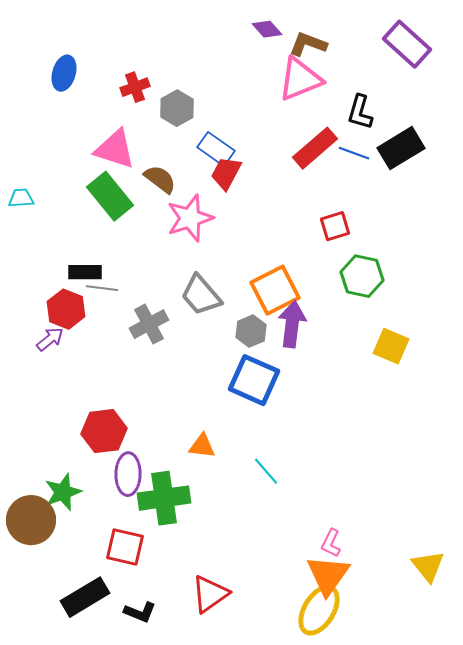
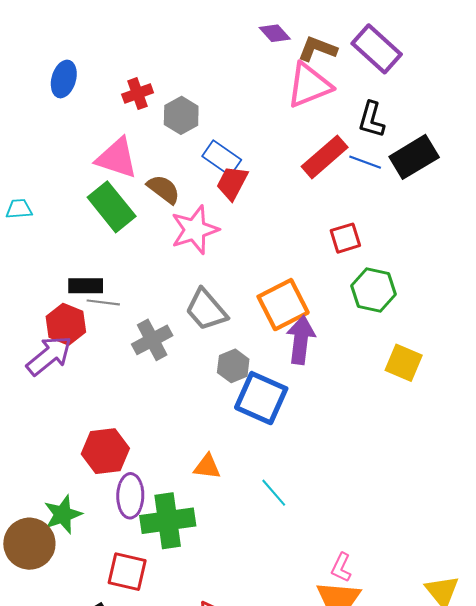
purple rectangle: (407, 44) -> (377, 49), moved
gray hexagon: (251, 331) -> (233, 366), moved
purple arrow: (50, 339) -> (49, 355), size x1.6

